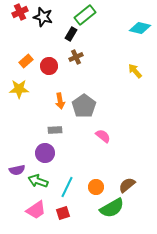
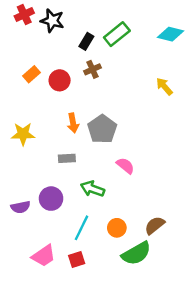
green rectangle: (85, 15) -> (117, 34), moved
yellow star: (19, 89) -> (23, 134), moved
purple circle: (45, 153) -> (51, 199), moved
green arrow: (38, 181) -> (92, 189), moved

